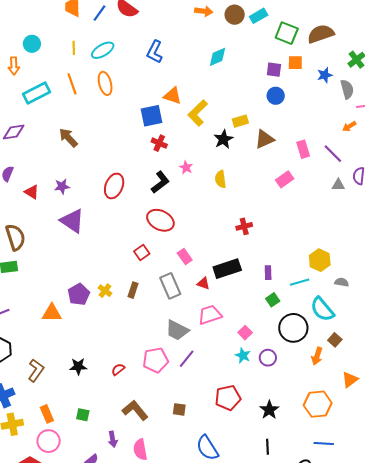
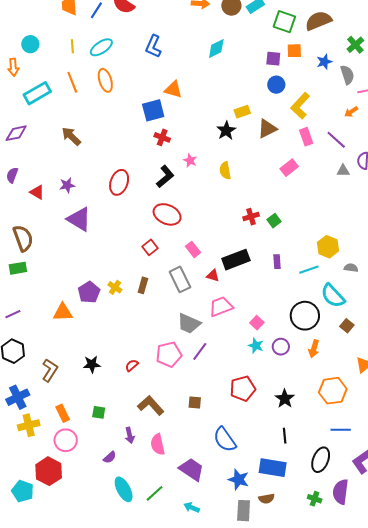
yellow L-shape: (198, 113) -> (300, 106), moved
green square: (273, 300) -> (274, 221), moved
orange arrow: (317, 356) -> (314, 349), moved

